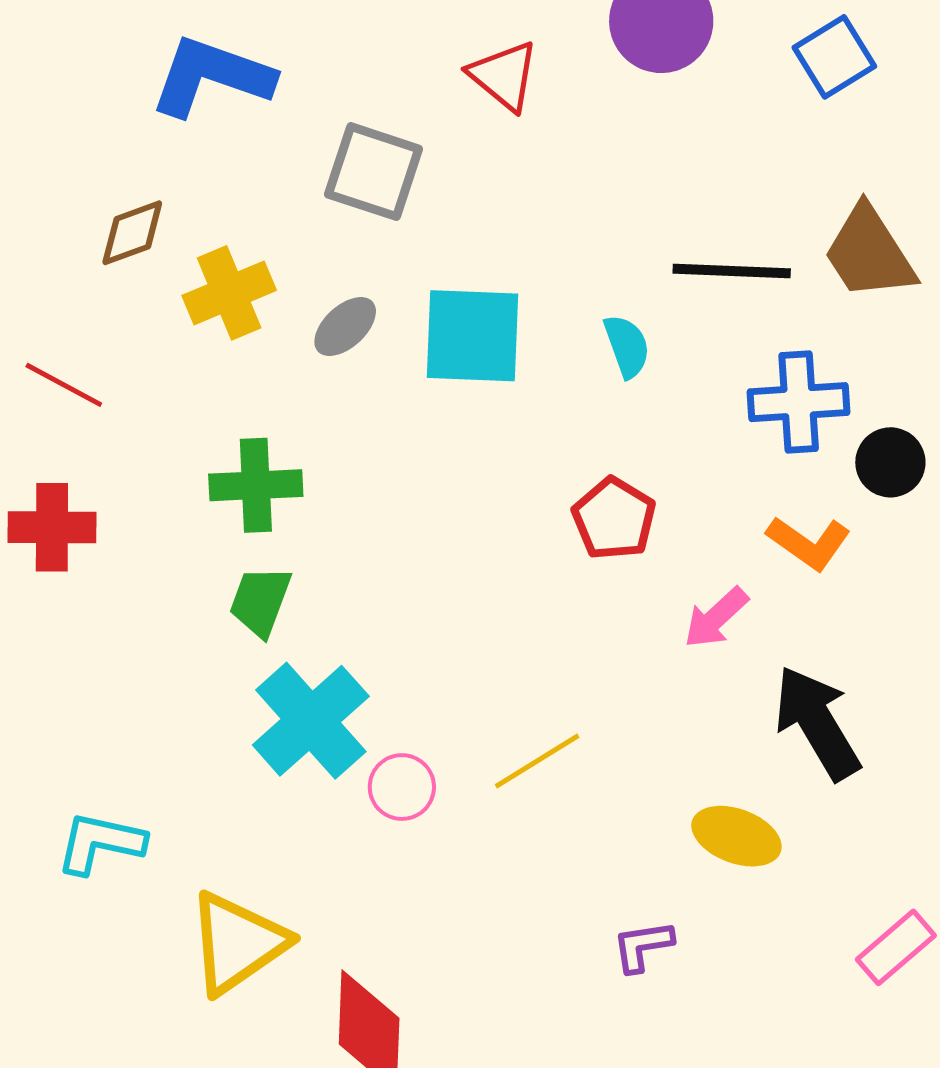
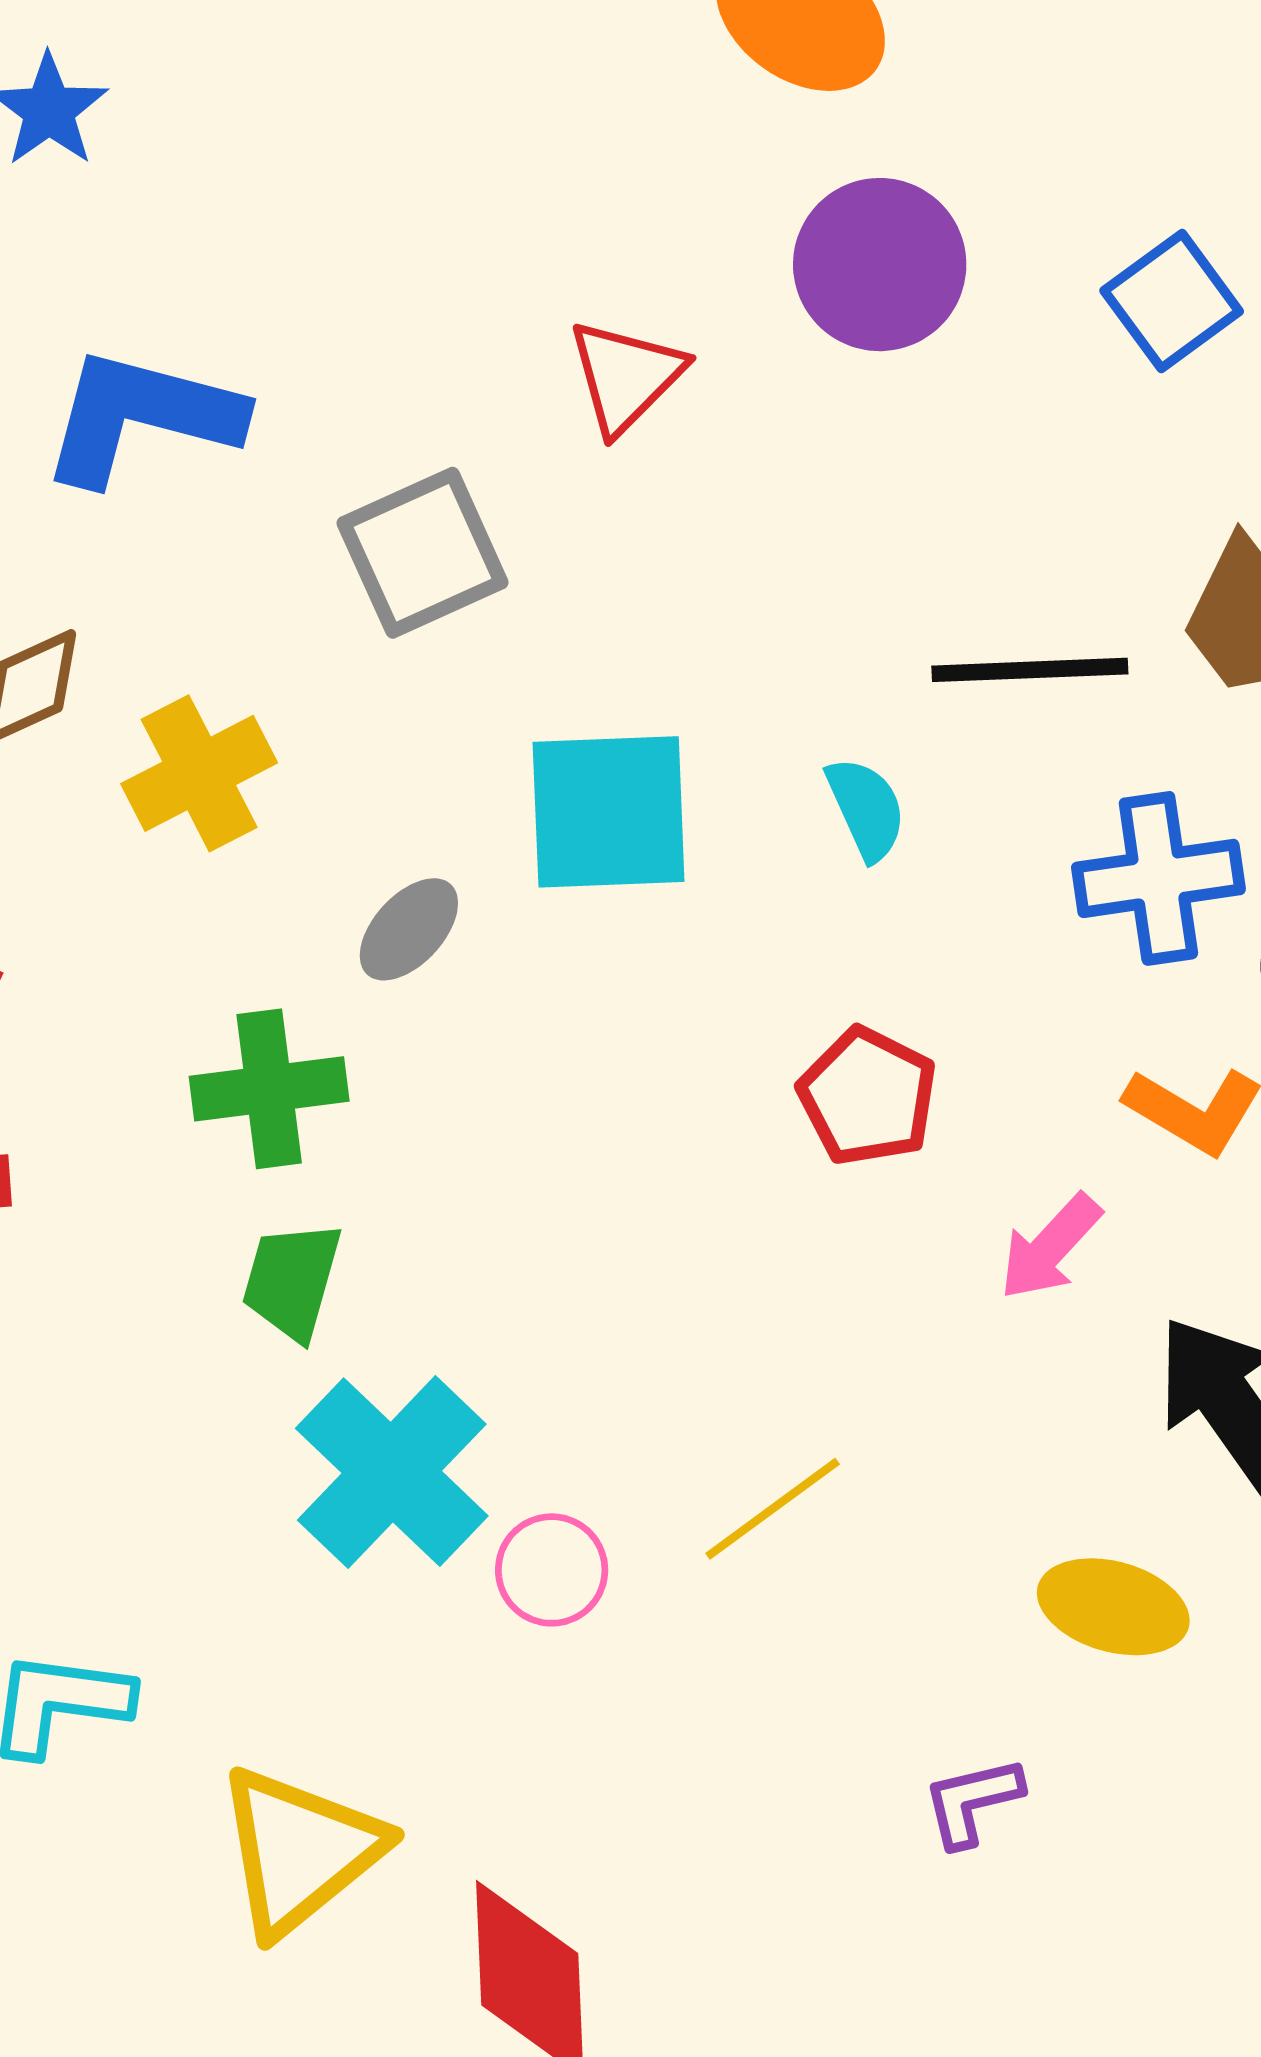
red triangle: (504, 76) -> (626, 376), turned 40
gray square: (374, 172) -> (423, 553), turned -38
gray ellipse: (345, 327) -> (409, 929), moved

